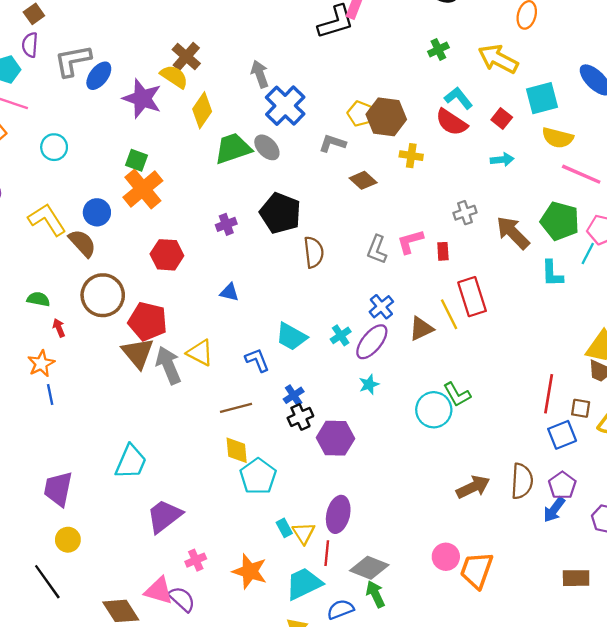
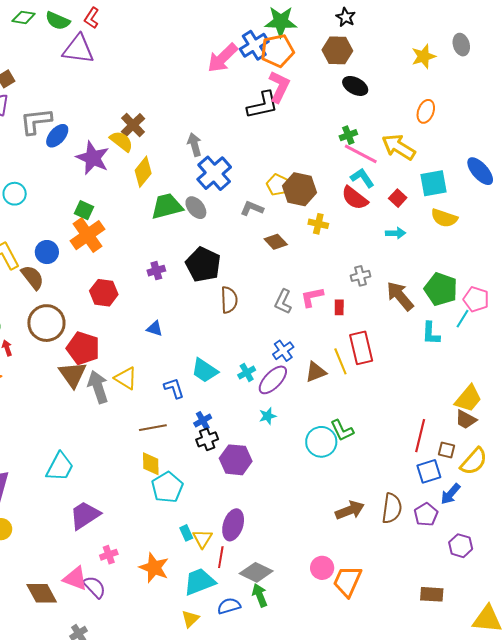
pink line: (581, 174) -> (361, 154), moved
blue arrow: (554, 510) -> (450, 494), moved

